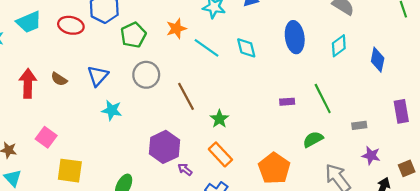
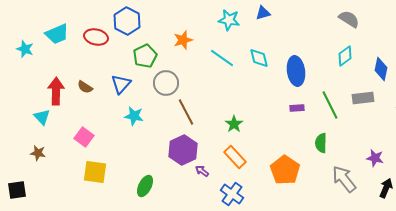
orange star: (176, 29) -> (183, 40), moved
green pentagon: (133, 35) -> (145, 56), moved
blue ellipse: (295, 37) -> (296, 71), moved
brown line: (186, 96) -> (186, 112), moved
gray rectangle: (359, 125) -> (363, 98), moved, size x1.5
pink square: (46, 137) -> (84, 137), moved
green semicircle: (313, 139) -> (321, 143), turned -60
cyan triangle: (13, 178) -> (42, 117), moved

